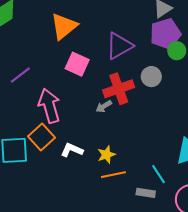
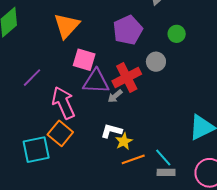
purple pentagon: (165, 34) -> (128, 30), moved
purple triangle: (119, 46) -> (96, 81), moved, turned 40
white L-shape: (72, 150) -> (111, 131), moved
cyan line: (158, 174) -> (163, 158), moved

